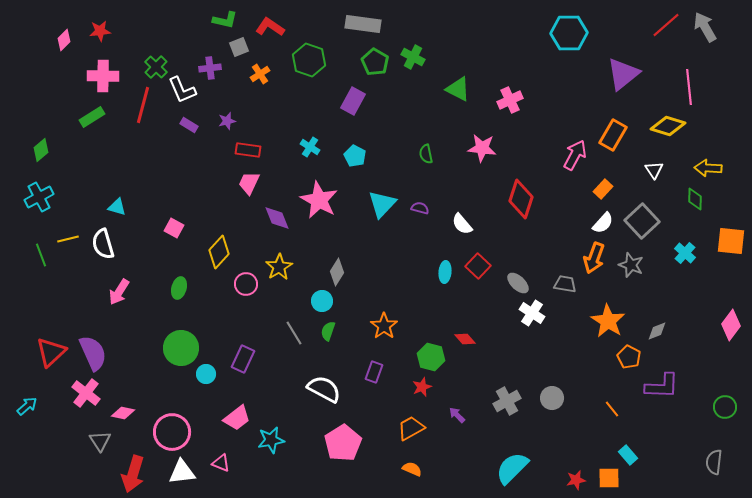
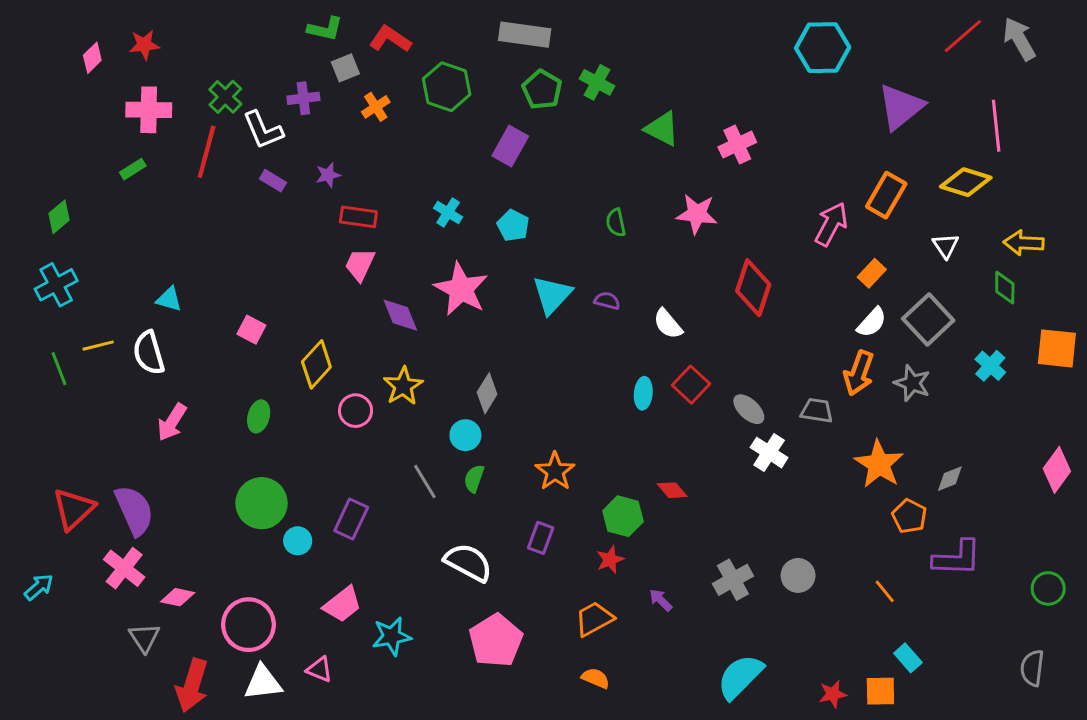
green rectangle: (92, 117) -> (133, 169), size x0.7

